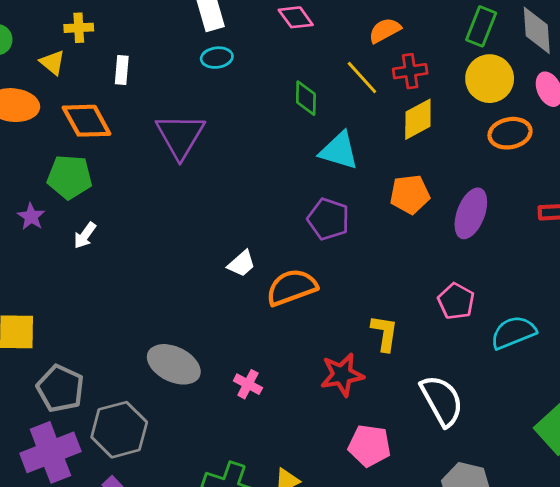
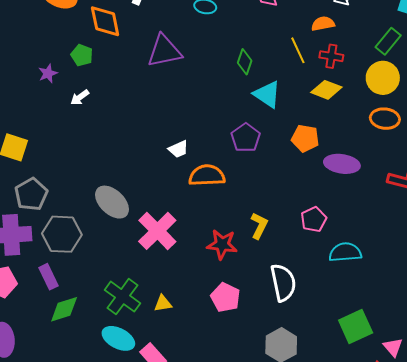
green diamond: (306, 98) -> (245, 62), moved
yellow diamond: (418, 119) -> (326, 90), turned 32
purple triangle: (180, 136) -> (164, 51), turned 30
green pentagon: (70, 177) -> (82, 55), size x0.7
purple ellipse: (471, 213) -> (342, 164), turned 60
pink cross: (248, 384) -> (157, 231), size x2.0

